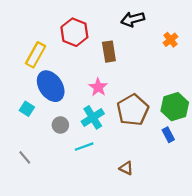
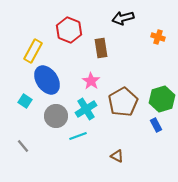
orange cross: (170, 40) -> (158, 37), turned -32
gray circle: (60, 125) -> (56, 116), size x1.5

